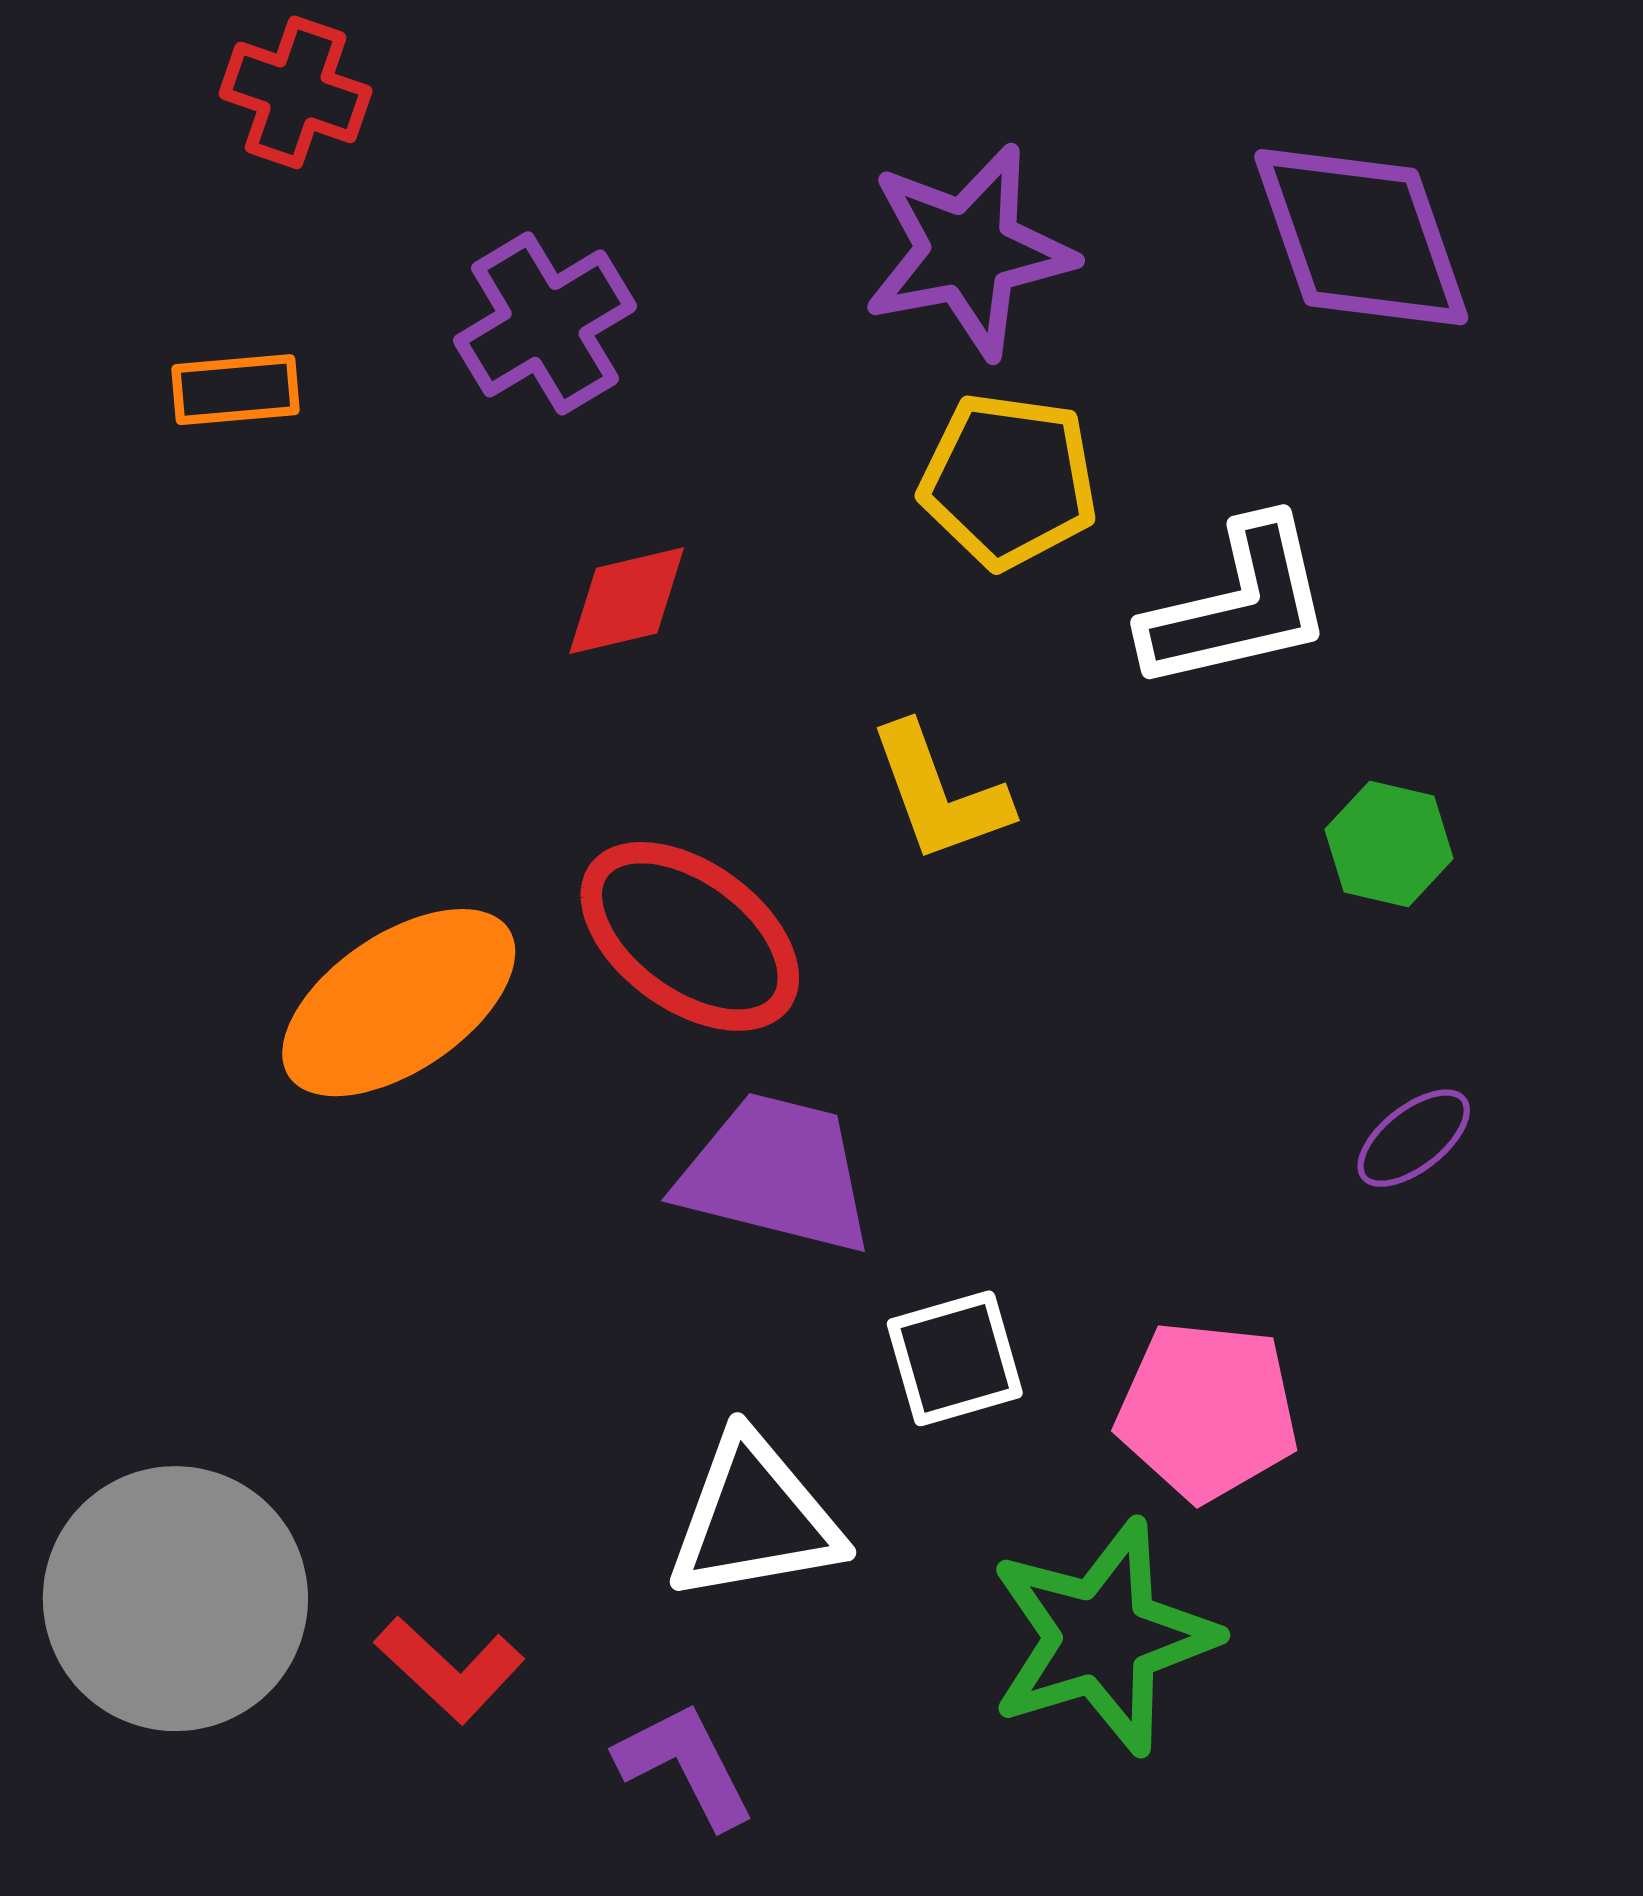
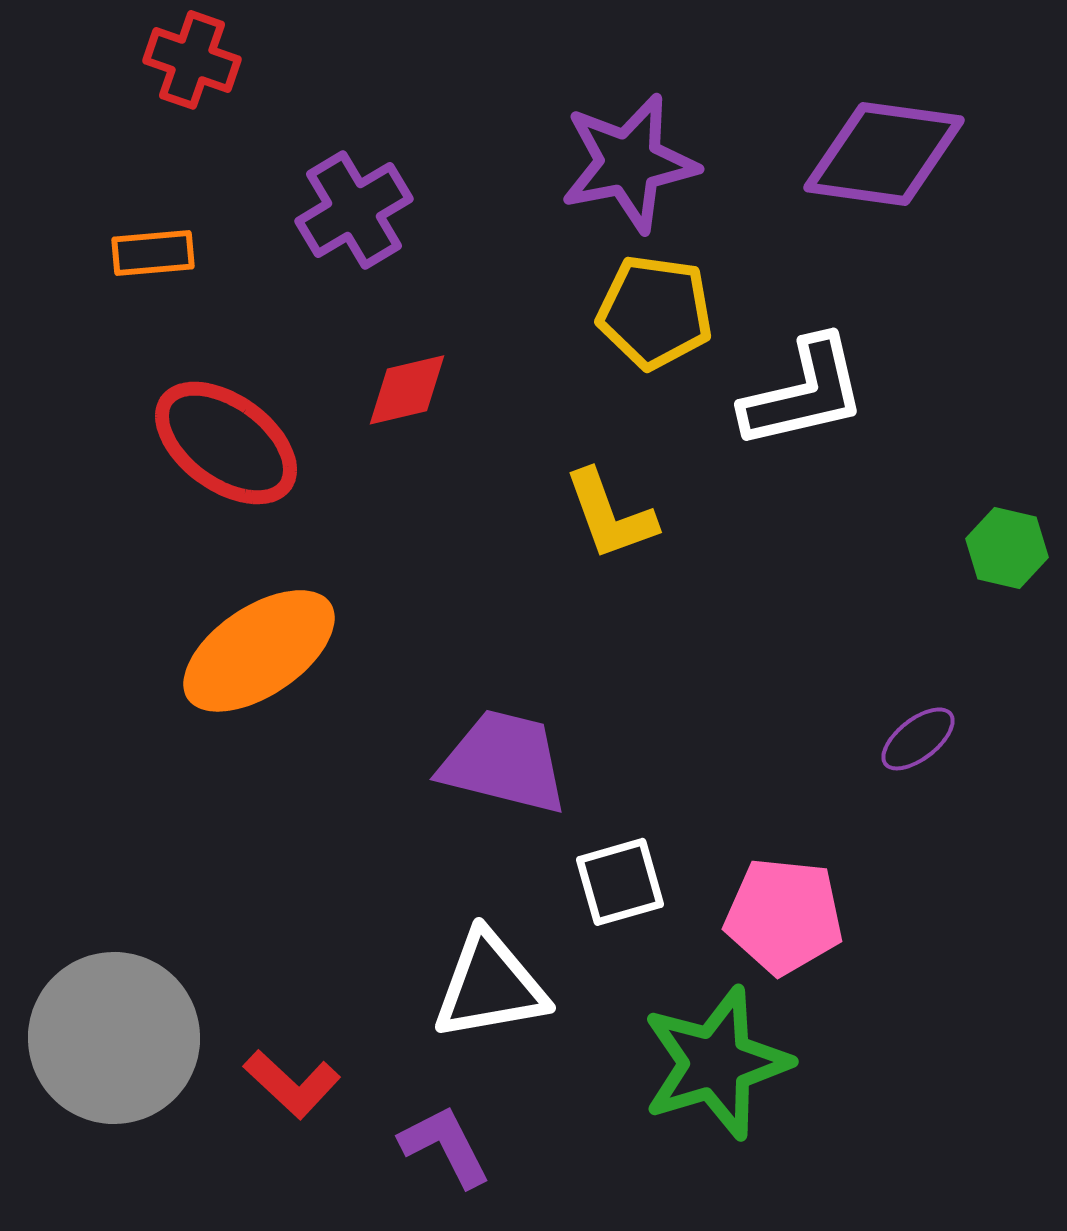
purple diamond: (1361, 237) -> (884, 154), turned -63
green hexagon: (1389, 844) -> (1007, 548), moved
red ellipse: (690, 936) -> (226, 443), moved

